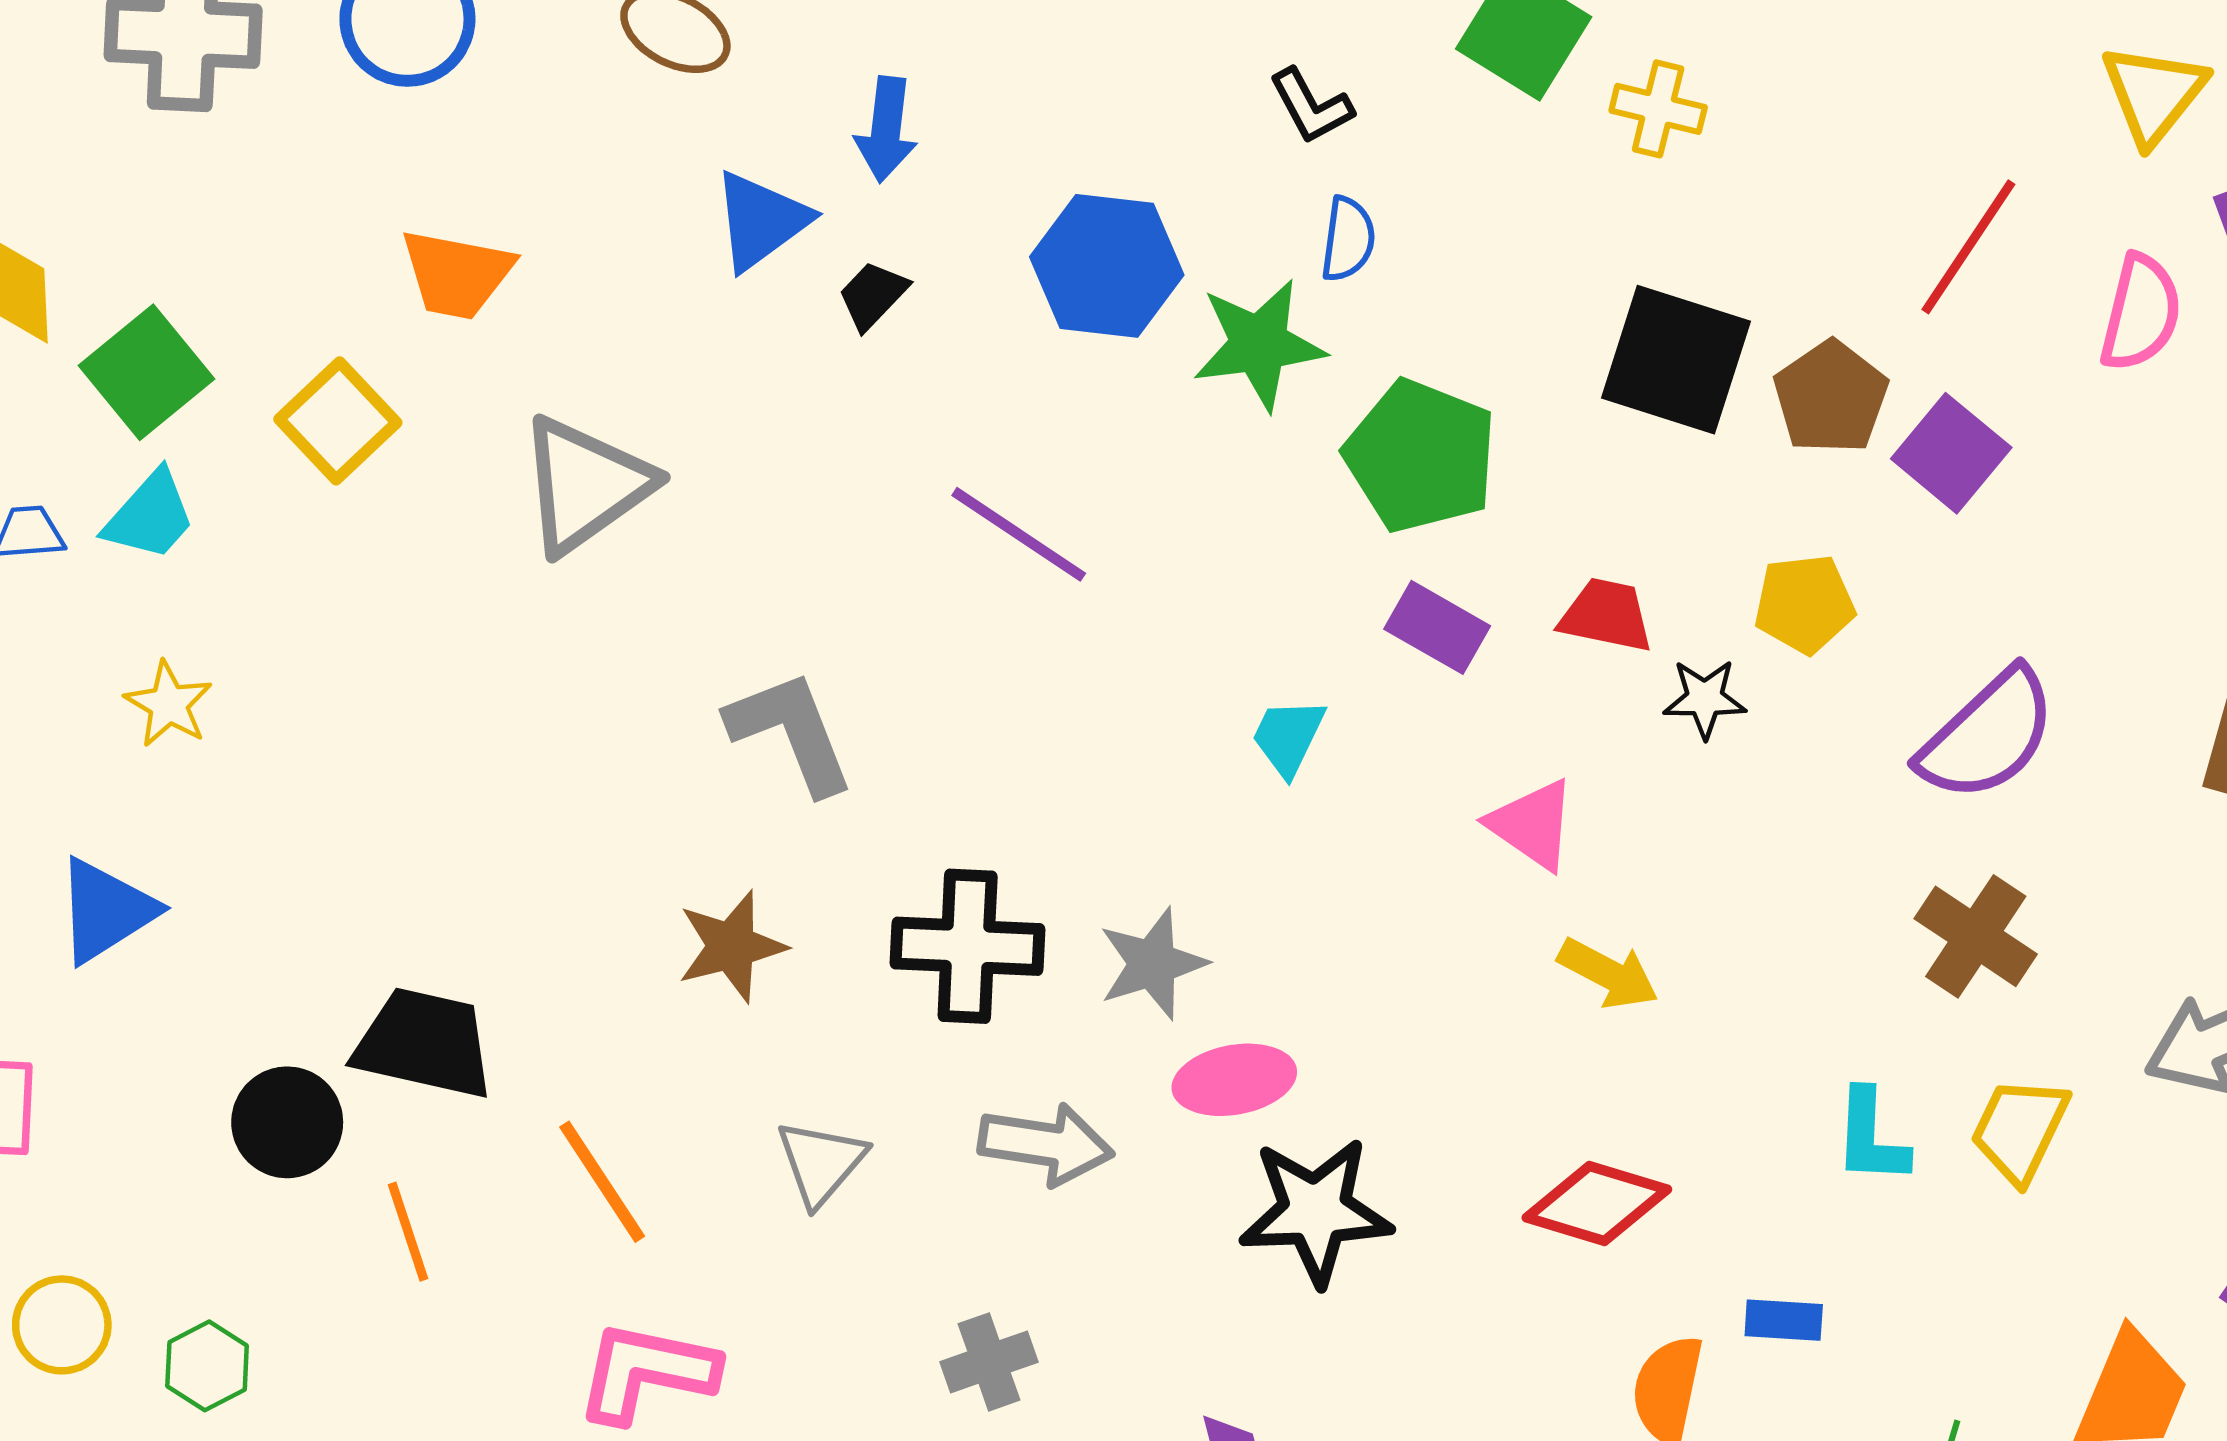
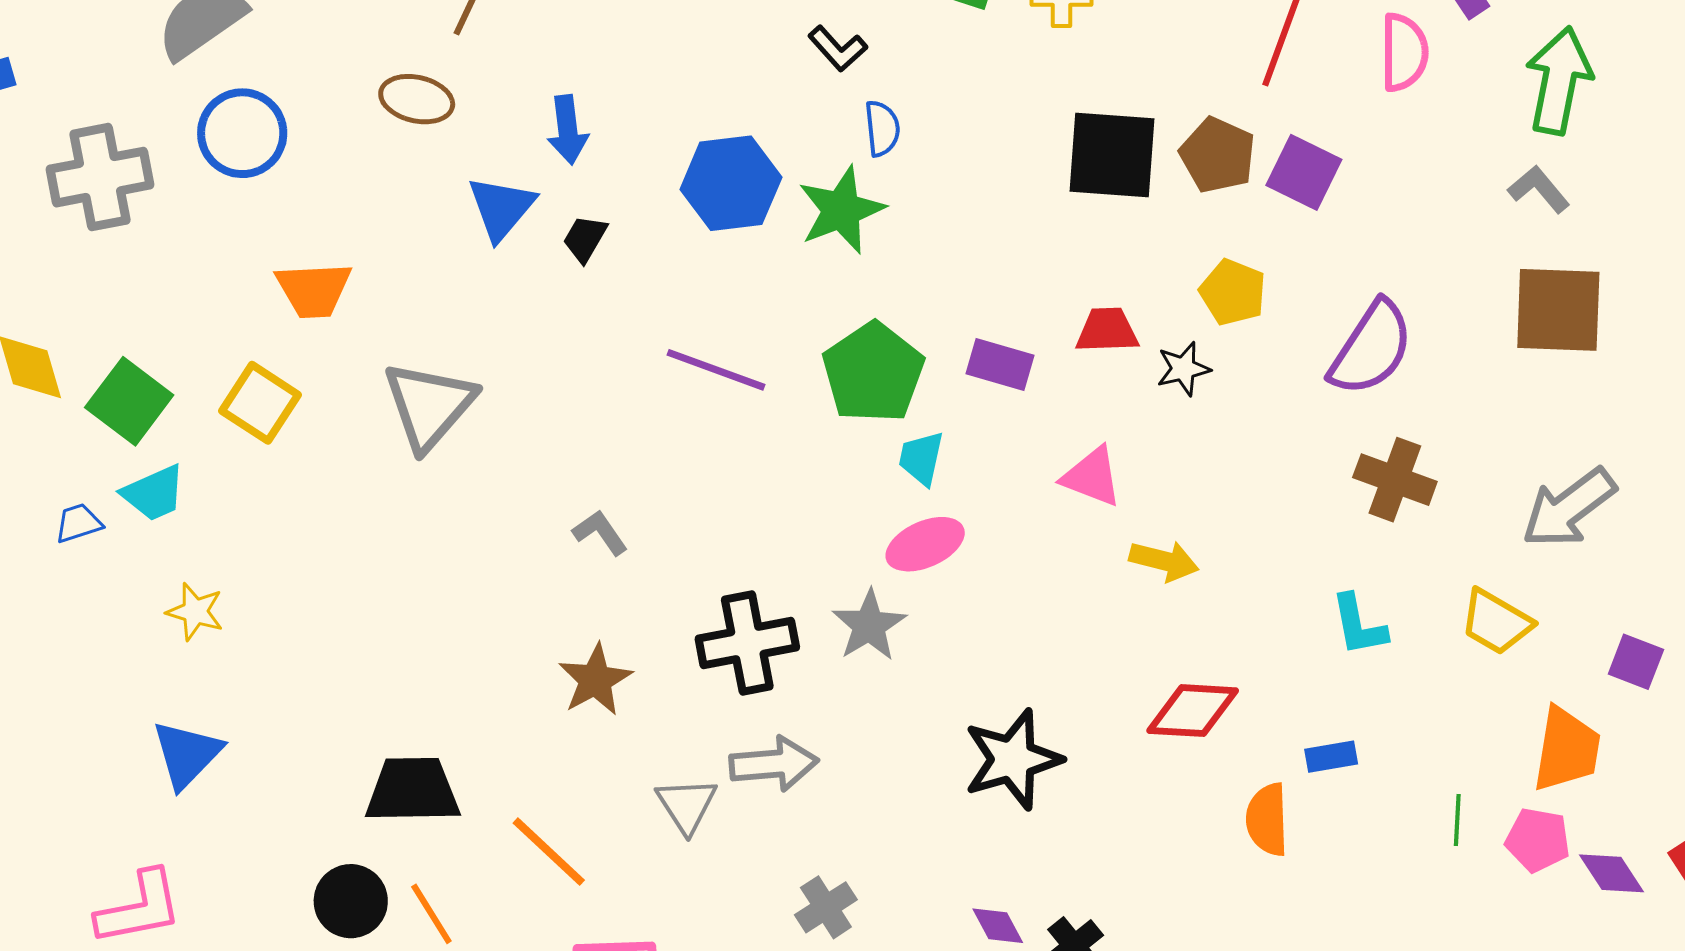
green pentagon: (1421, 456) -> (873, 373), moved, turned 30
cyan trapezoid: (150, 516) -> (154, 493), turned 38
yellow pentagon: (1804, 604) -> (1233, 292), turned -30
gray L-shape: (791, 732) -> (600, 533), size x0.6
pink ellipse: (1234, 1080) -> (925, 544), moved
black circle: (287, 1122) -> (351, 901), moved
yellow trapezoid: (2020, 1130) -> (1496, 622), moved, turned -72
gray arrow: (1046, 1144) -> (774, 764), moved

